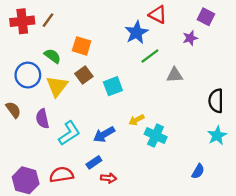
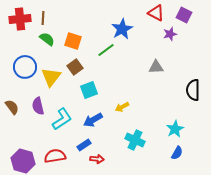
red triangle: (158, 15) -> (156, 13), moved
brown line: (48, 20) -> (43, 18), turned -32
green semicircle: (52, 56) -> (47, 39), moved
green line: (150, 56) -> (106, 50), moved
cyan square: (113, 86) -> (89, 90), moved
brown semicircle: (13, 110) -> (12, 107), moved
cyan cross: (156, 136) -> (135, 140), moved
cyan star: (217, 136) -> (175, 129), moved

